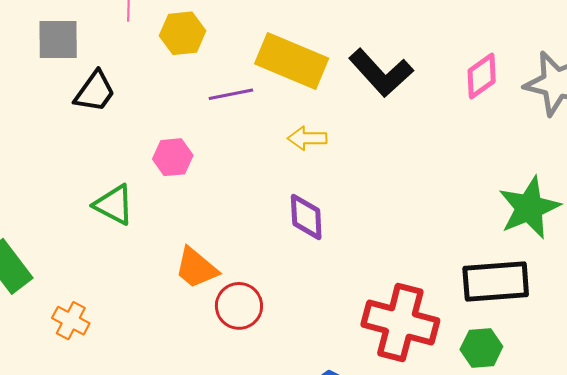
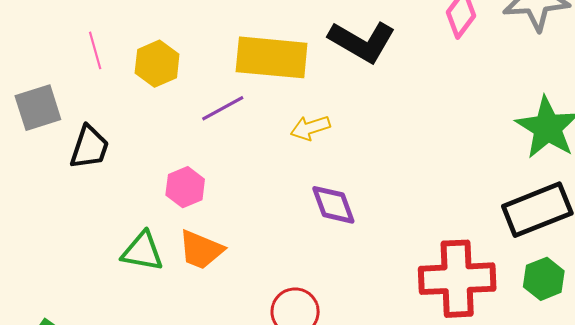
orange trapezoid: (196, 268) -> (201, 250), moved

